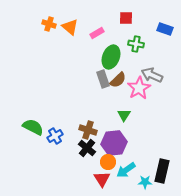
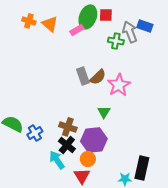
green ellipse: (111, 57) -> (88, 17), moved
gray arrow: (152, 75) -> (130, 32), moved, turned 45
cyan arrow: (126, 170) -> (57, 160), moved, turned 90

